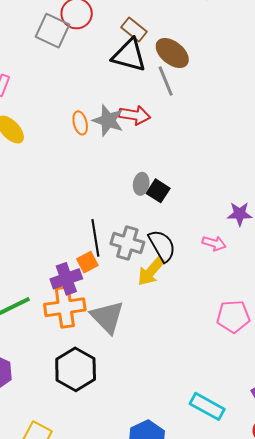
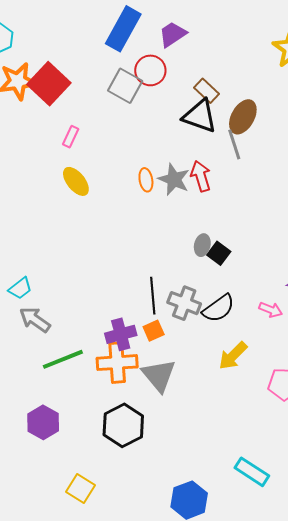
brown ellipse: (172, 53) -> (243, 117), turned 76
red arrow: (135, 115) -> (201, 176), turned -120
black semicircle: (162, 246) -> (219, 308), turned 80
orange square: (87, 262) -> (154, 331), moved
yellow arrow: (151, 271) -> (233, 356), moved

